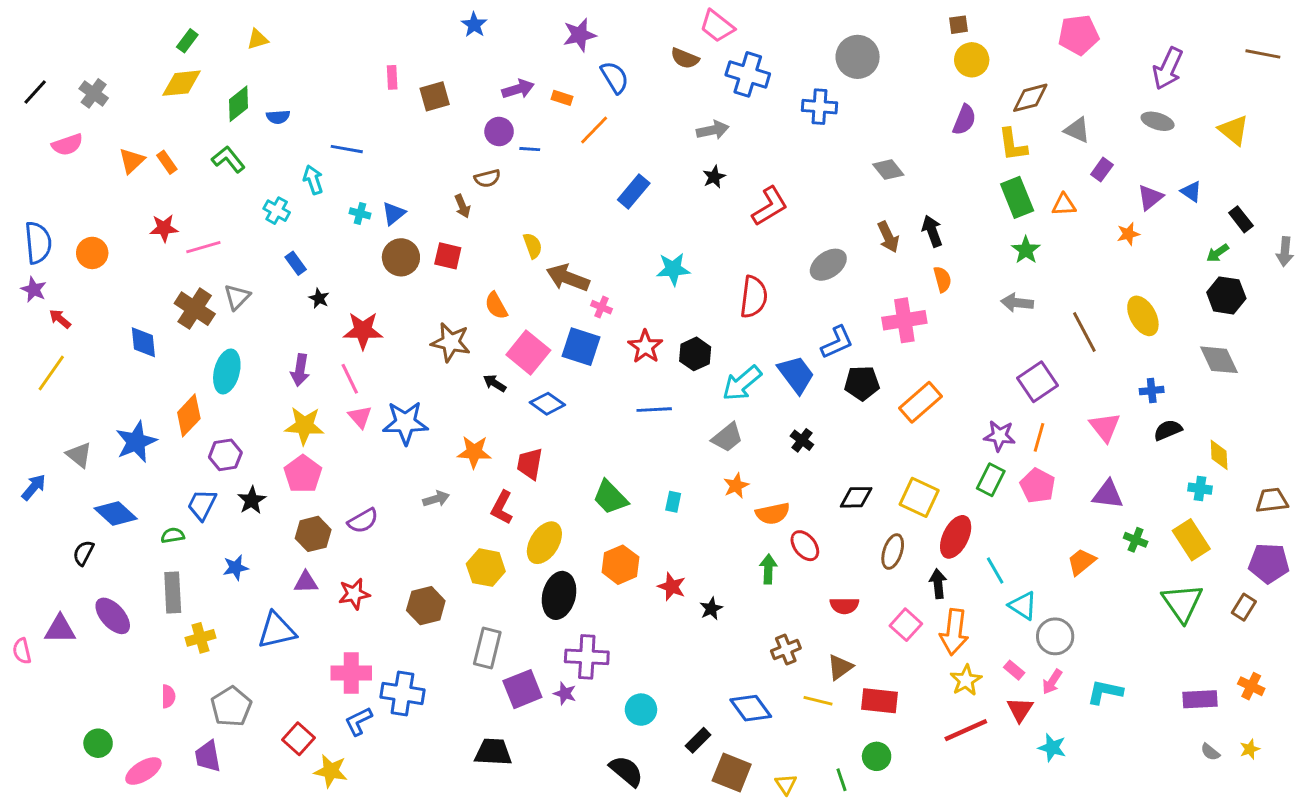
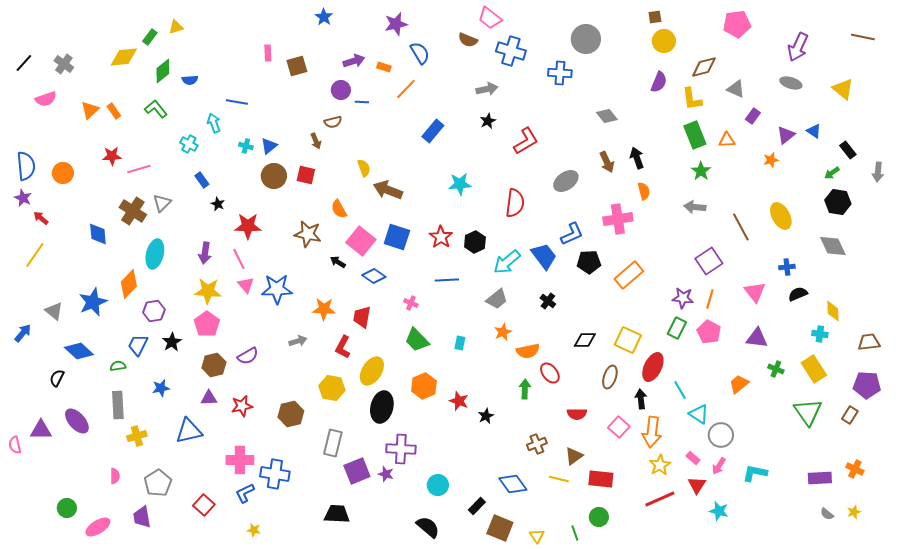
green rectangle: (187, 41) -> (150, 37), moved
pink cross: (601, 307) -> (411, 303), moved
yellow star: (331, 771) -> (254, 530), moved, size x0.6

